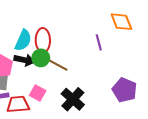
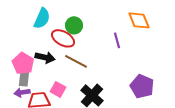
cyan semicircle: (23, 40) -> (42, 18), moved
red ellipse: (43, 40) -> (63, 38), turned -60
green circle: (41, 58) -> (74, 25), moved

